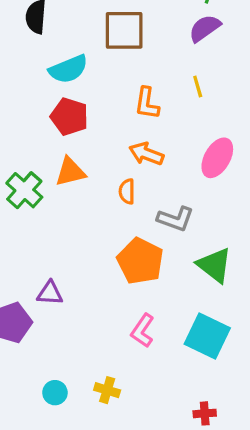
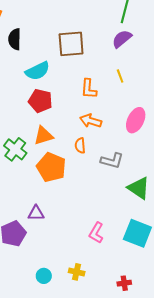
orange pentagon: (140, 261) -> (51, 167), moved
red cross: (205, 413) -> (124, 283), moved

